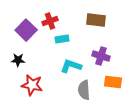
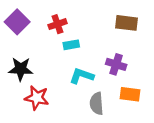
brown rectangle: (96, 20) -> (126, 23), moved
purple square: (26, 30) -> (17, 22), moved
black star: (18, 60) -> (21, 69), size x1.5

